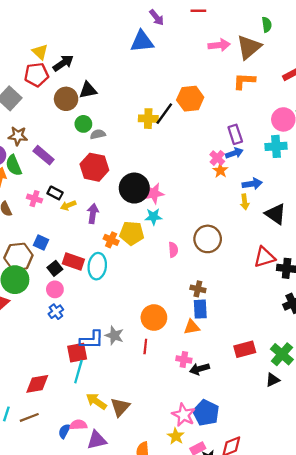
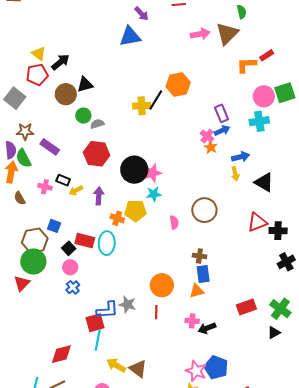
orange L-shape: (244, 81) -> (246, 65), moved
brown triangle: (120, 407) -> (138, 369), turned -30

